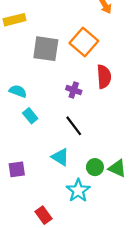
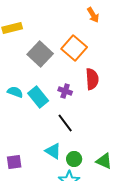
gray square: (46, 49) -> (40, 54), turned 35
cyan rectangle: (30, 116) -> (38, 97), moved, size x1.5
green circle: (95, 167) -> (74, 159), moved

